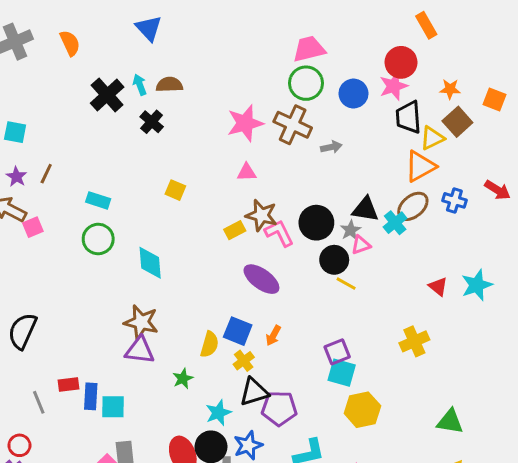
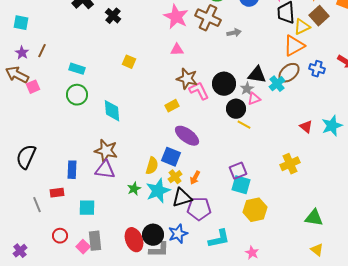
pink star: (245, 123) -> (176, 17), turned -30
yellow rectangle: (235, 230) -> (172, 106), moved
purple ellipse: (261, 279) -> (187, 136), moved
orange arrow: (273, 336) -> (195, 178), moved
blue rectangle: (91, 396) -> (72, 170), moved
cyan star: (218, 413) -> (158, 191), moved, size x1.4
red circle: (19, 445) -> (60, 236), moved

